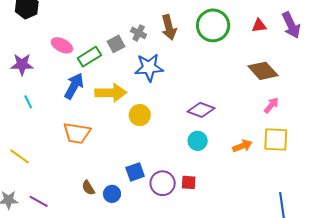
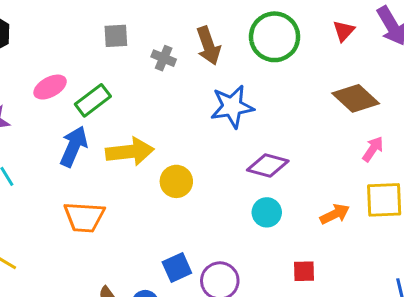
red triangle: (259, 26) -> (344, 31), turned -35
gray square: (116, 44) -> (116, 36), moved, turned 30
pink ellipse: (62, 45) -> (50, 87), turned -50
blue star: (149, 67) -> (232, 107), moved
red square: (189, 182) -> (304, 271), moved

